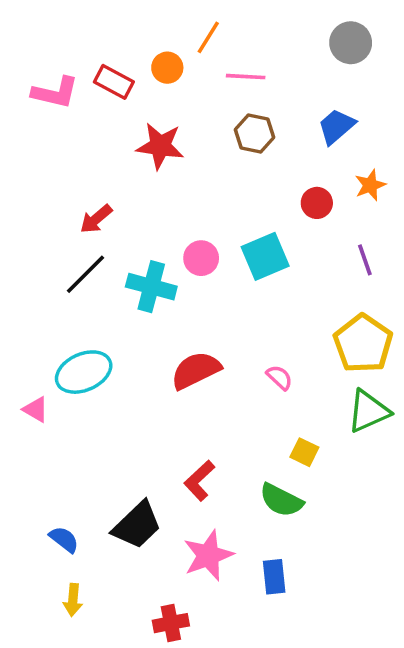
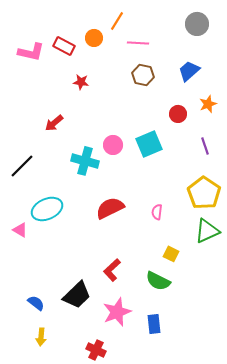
red star: (160, 146) -> (81, 82), moved, size x0.6
black line: (85, 274) -> (22, 166), moved
pink semicircle: (279, 377) -> (157, 212), turned -126
red cross: (171, 623) -> (96, 350), turned 36

